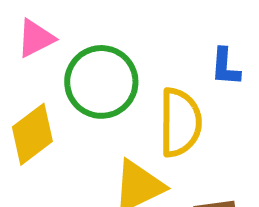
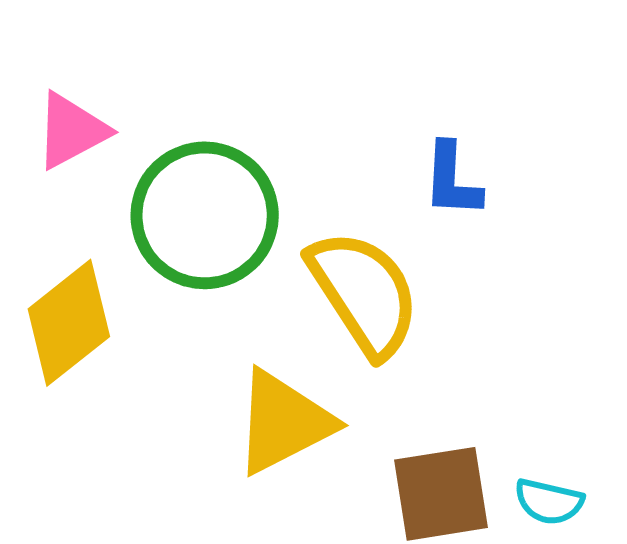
yellow semicircle: (180, 122) -> (364, 293), turned -32

